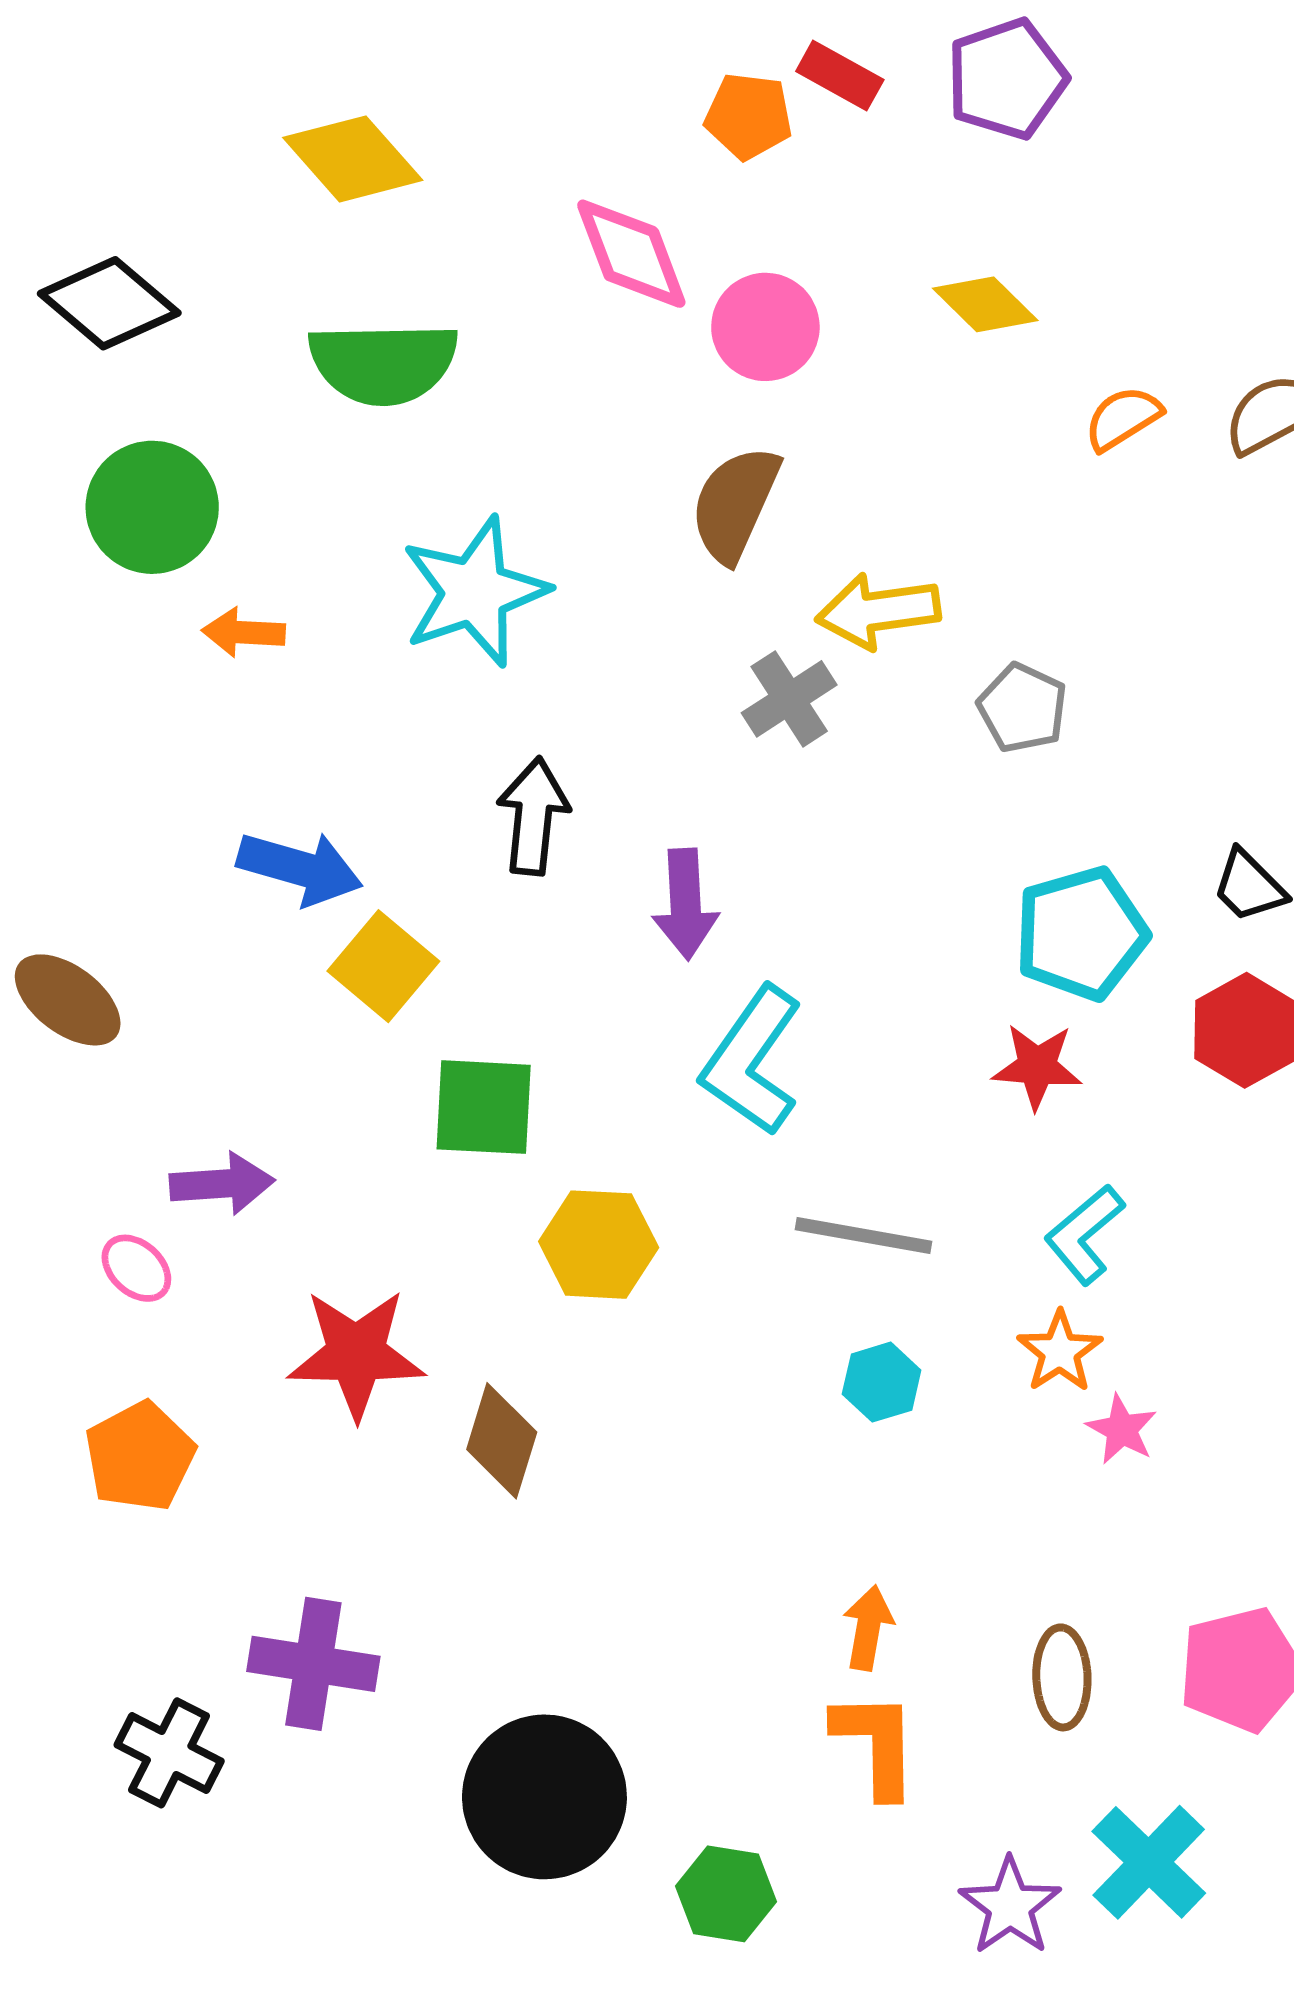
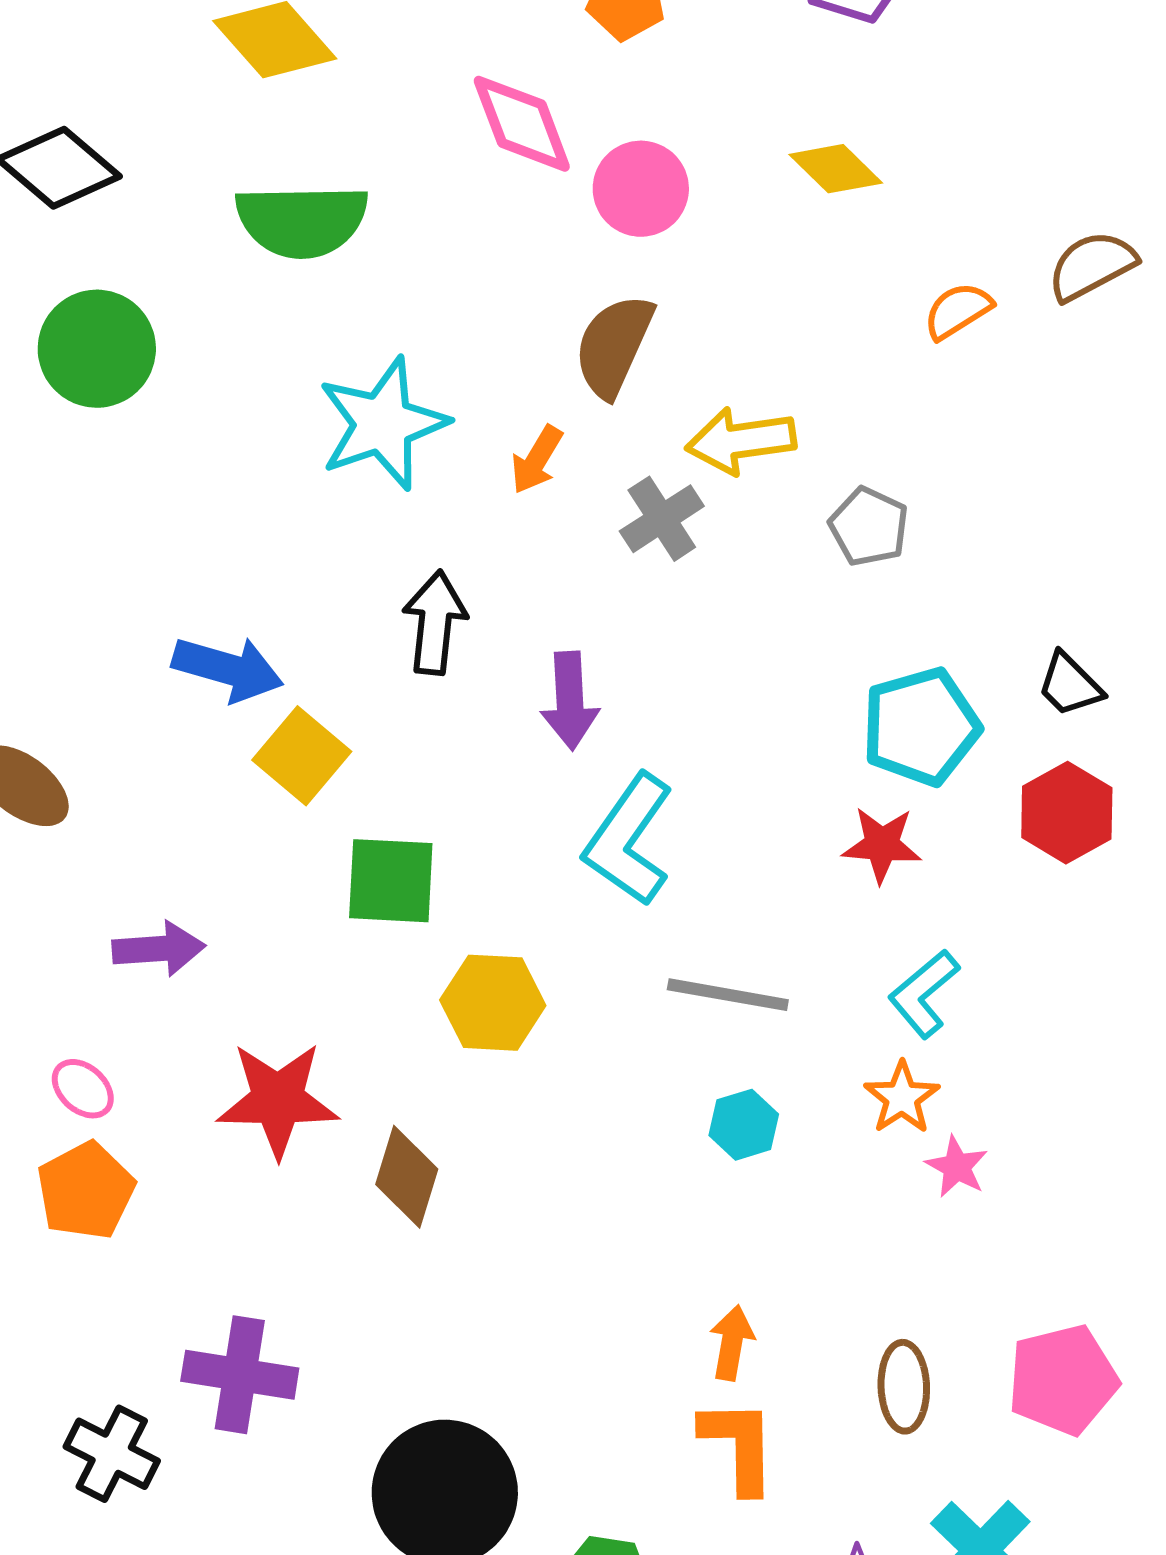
orange semicircle: (1123, 418) -> (958, 311), moved
orange arrow: (243, 632) -> (537, 460), moved, turned -62
pink ellipse: (136, 1268) -> (83, 1089), moved

